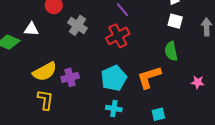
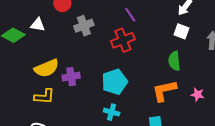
gray cross: (77, 25) -> (84, 26), turned 30
orange L-shape: (149, 77) -> (164, 91), moved
yellow L-shape: (45, 100) -> (44, 96), turned 80

